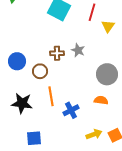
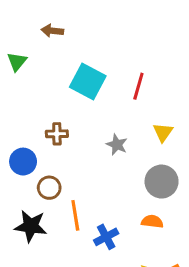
yellow triangle: (108, 26) -> (163, 132), moved
brown cross: (57, 53) -> (57, 134), moved
brown circle: (40, 71) -> (49, 188), moved

